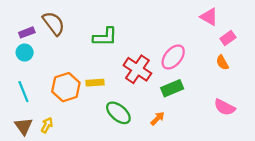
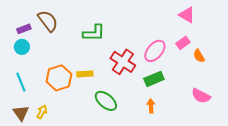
pink rectangle: (228, 38) -> (183, 43), moved
orange arrow: (158, 118) -> (151, 106), moved, turned -48

